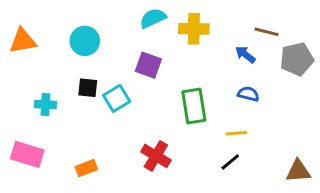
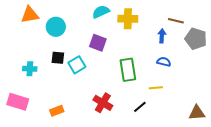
orange triangle: (23, 41) -> (30, 15), moved
blue arrow: (245, 55) -> (162, 36), turned 56
gray pentagon: (297, 59) -> (196, 39), turned 30
black line: (230, 162) -> (140, 107), moved

